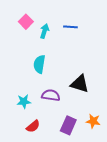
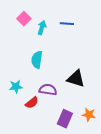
cyan star: (24, 101) -> (16, 87), moved
red semicircle: (33, 126) -> (32, 103), moved

